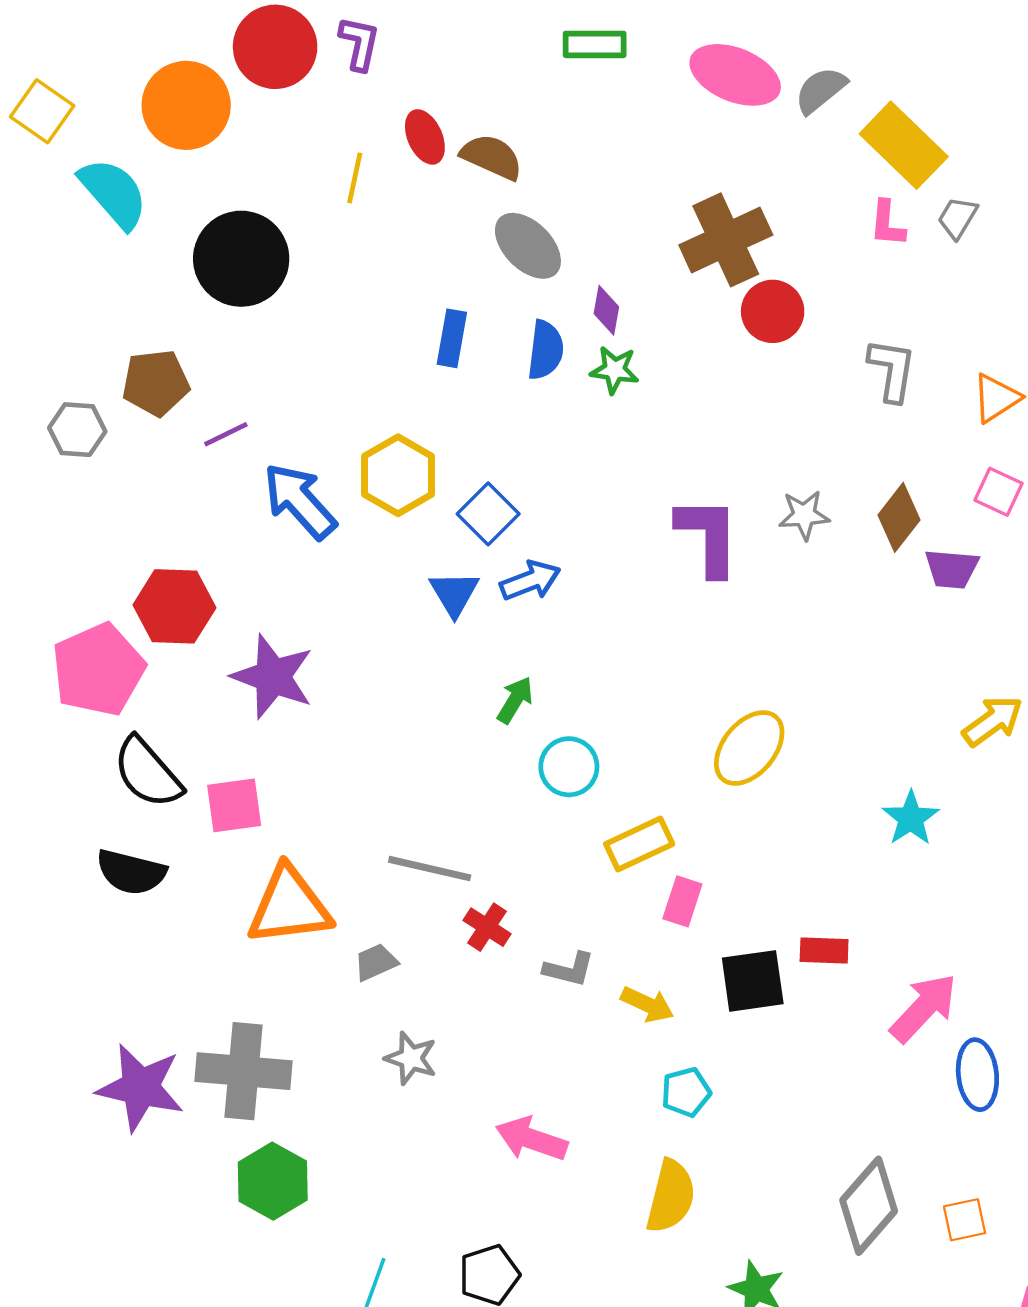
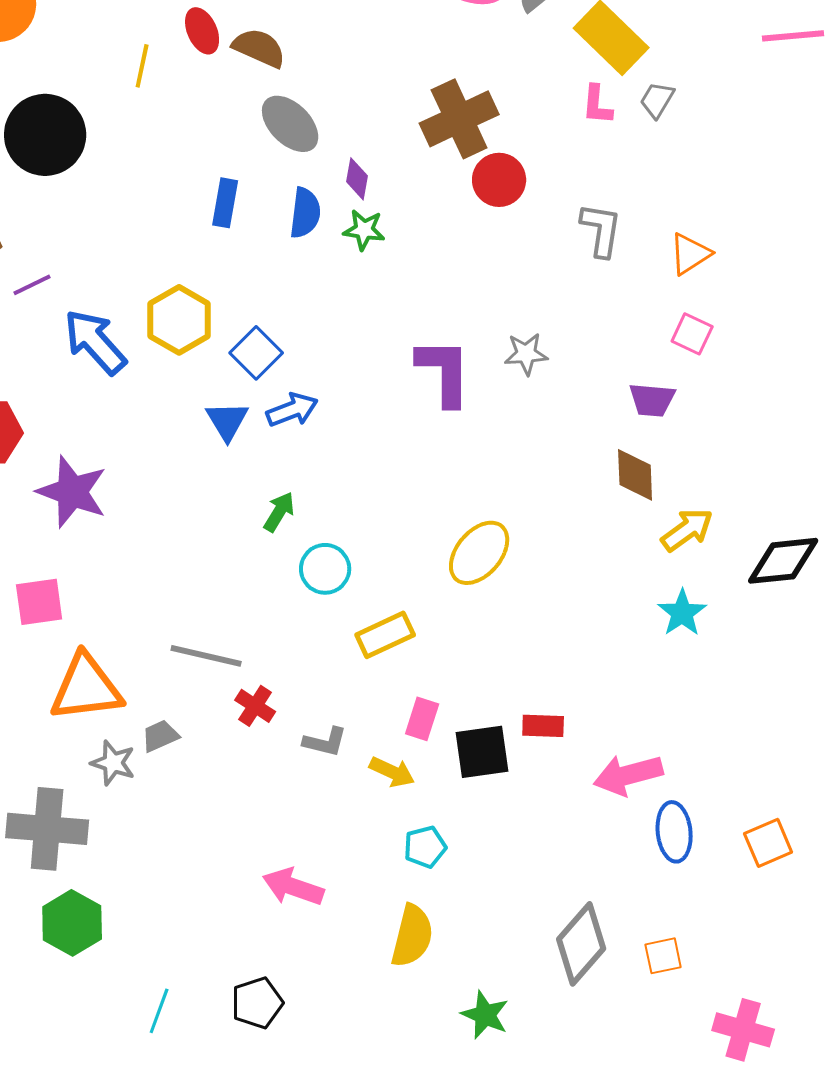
brown diamond: (899, 517) -> (635, 475), moved, turned -40
cyan star: (911, 818) -> (682, 613), moved
pink rectangle: (682, 901) -> (422, 719), moved
pink arrow: (924, 1008) -> (628, 775), turned -148
gray star: (411, 1058) -> (113, 763), moved

